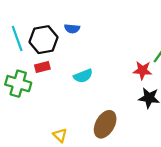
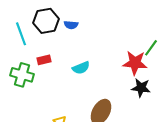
black hexagon: (43, 40) -> (46, 21), moved
red star: (142, 70) -> (135, 63), size x1.4

